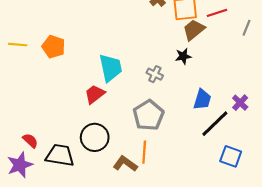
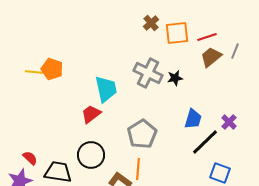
brown trapezoid: (194, 30) -> (211, 57), moved
yellow line: (18, 45) -> (34, 72), moved
gray cross: (155, 74) -> (148, 73), moved, size x1.8

